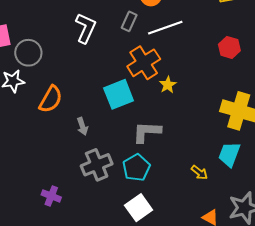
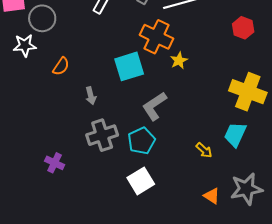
orange cross: (144, 63) -> (156, 37), turned -36
orange semicircle: (51, 99) -> (61, 66), size x0.7
gray L-shape: (147, 132) -> (154, 106), turned -40

